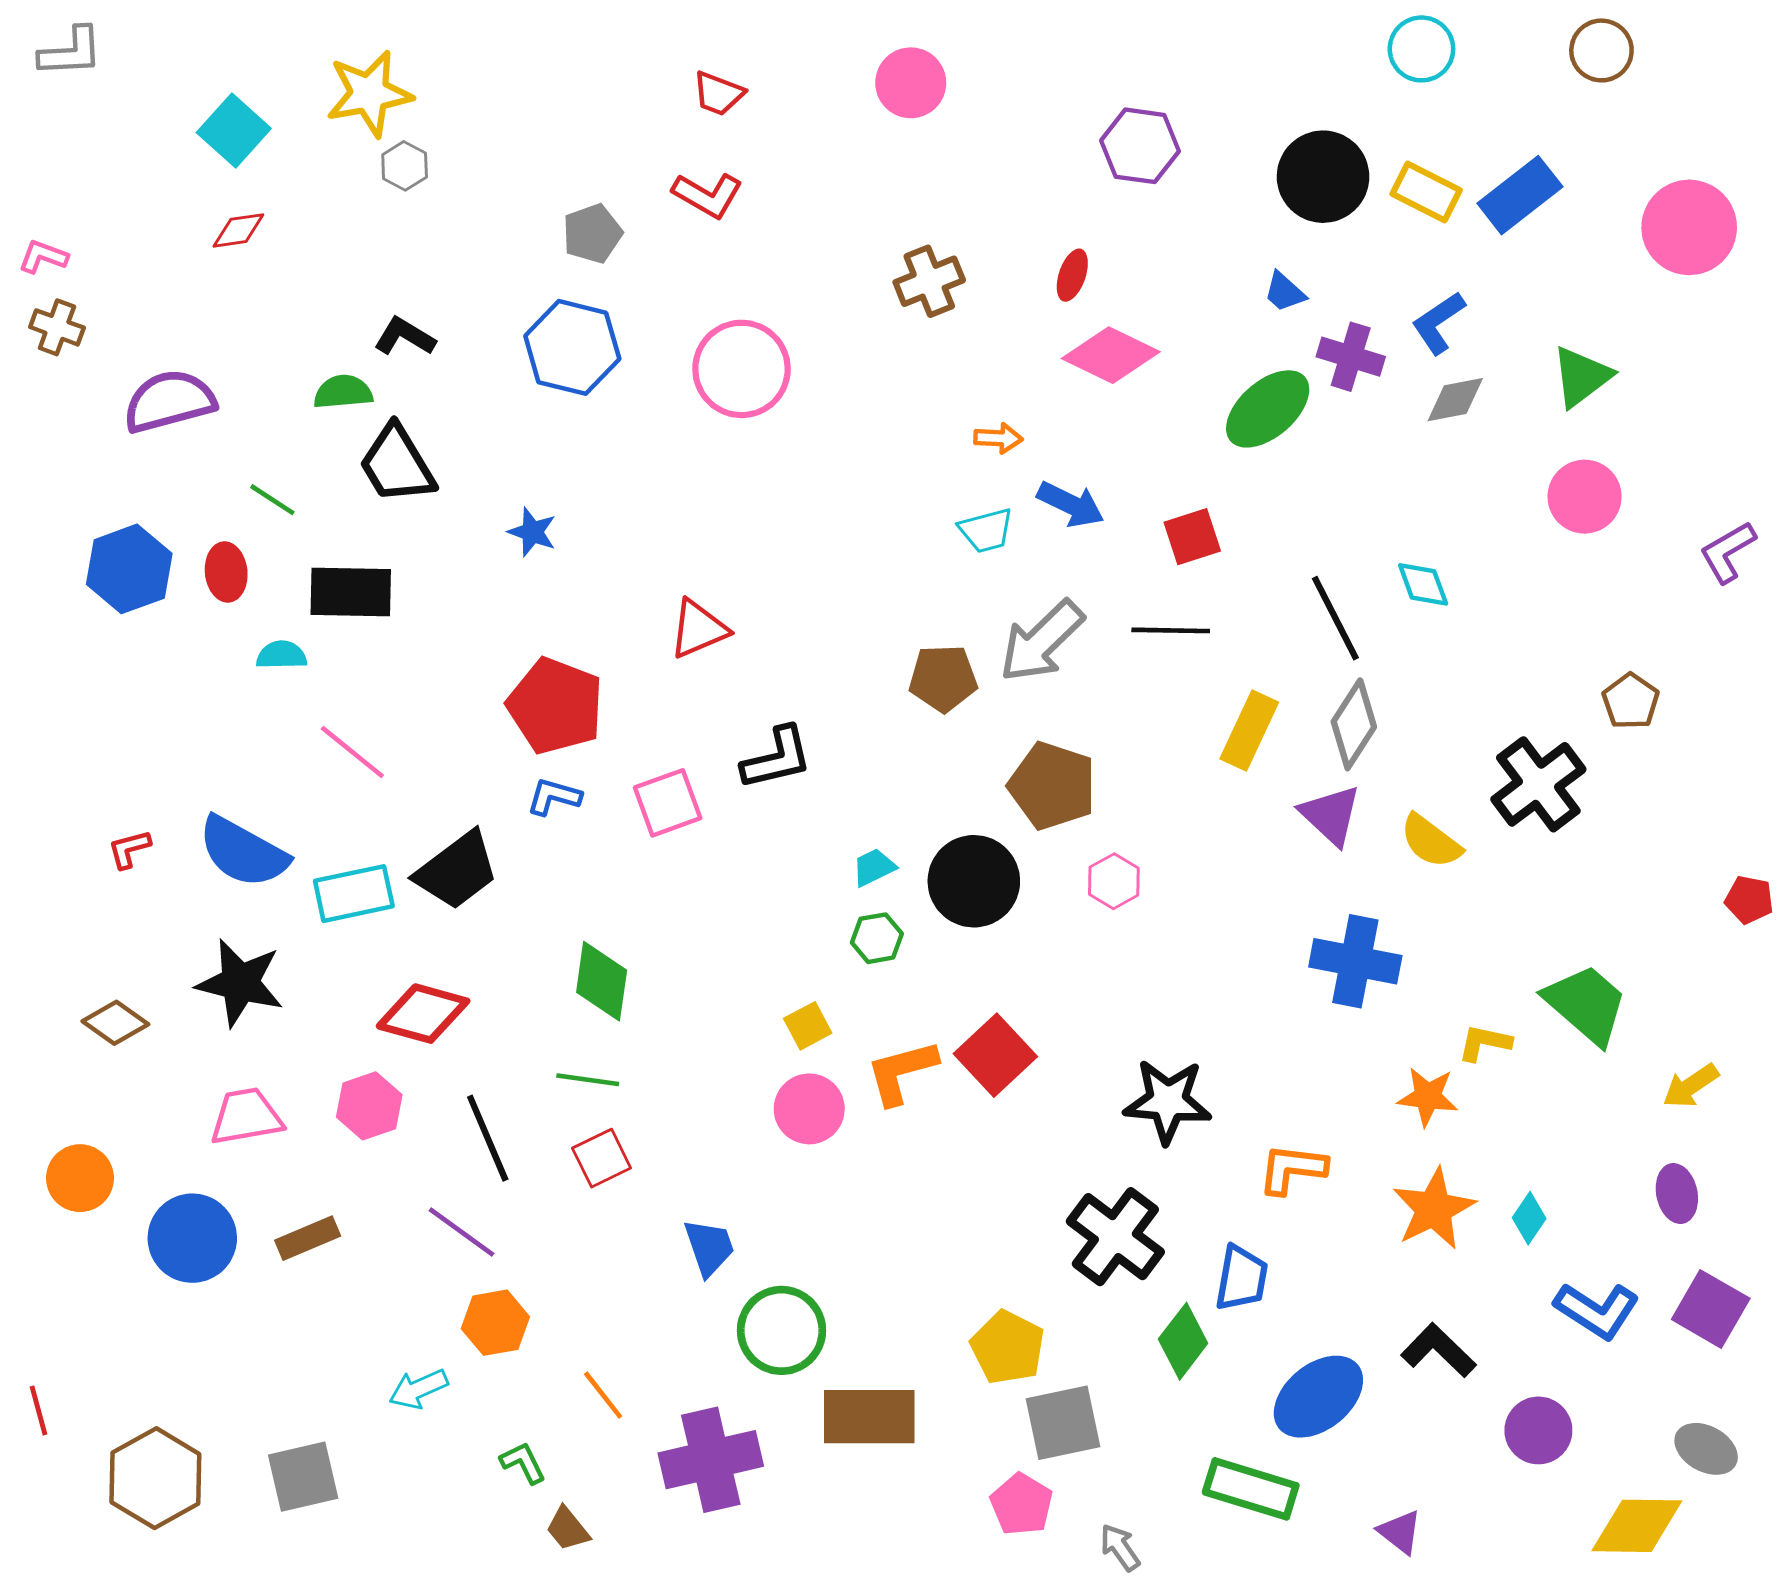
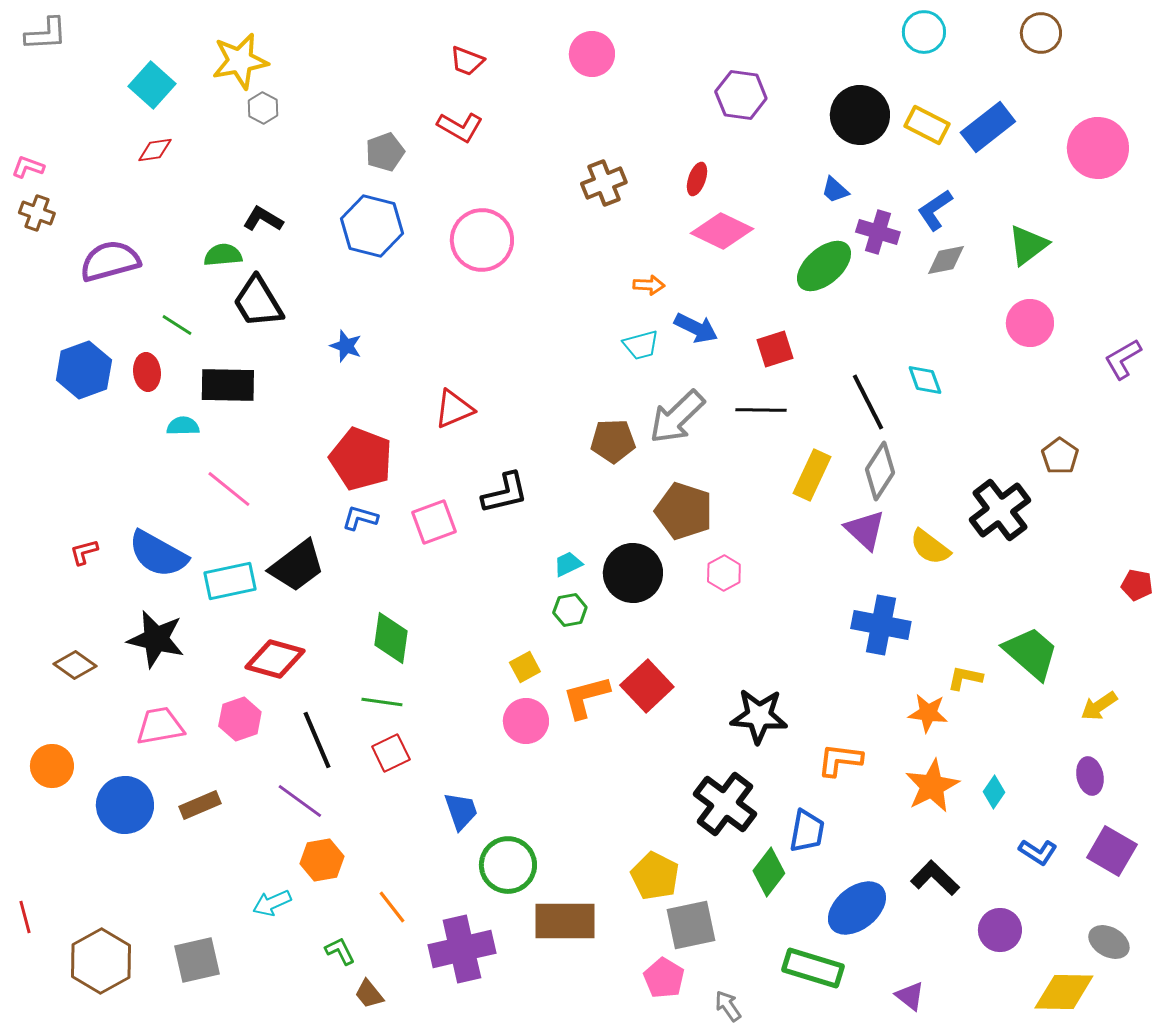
blue L-shape: (1597, 1310) -> (1038, 852), size x0.7

